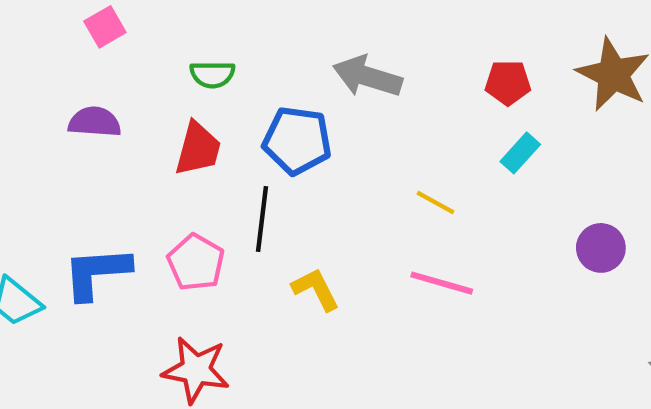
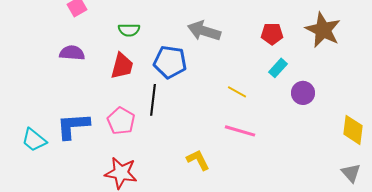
purple circle: (601, 248) -> (303, 93), moved
yellow L-shape: (316, 289) -> (198, 160), moved

